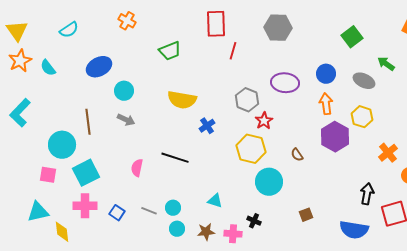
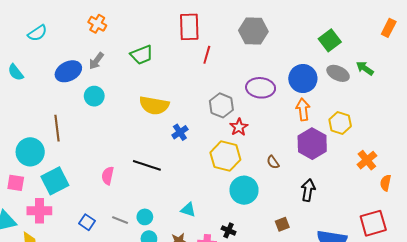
blue circle: (326, 74) -> (303, 79), size x1.4
gray ellipse: (364, 81) -> (338, 73), moved
gray arrow: (126, 120) -> (96, 61), moved, turned 102
black arrow: (367, 194) -> (308, 190), moved
pink cross: (85, 206) -> (39, 211), moved

